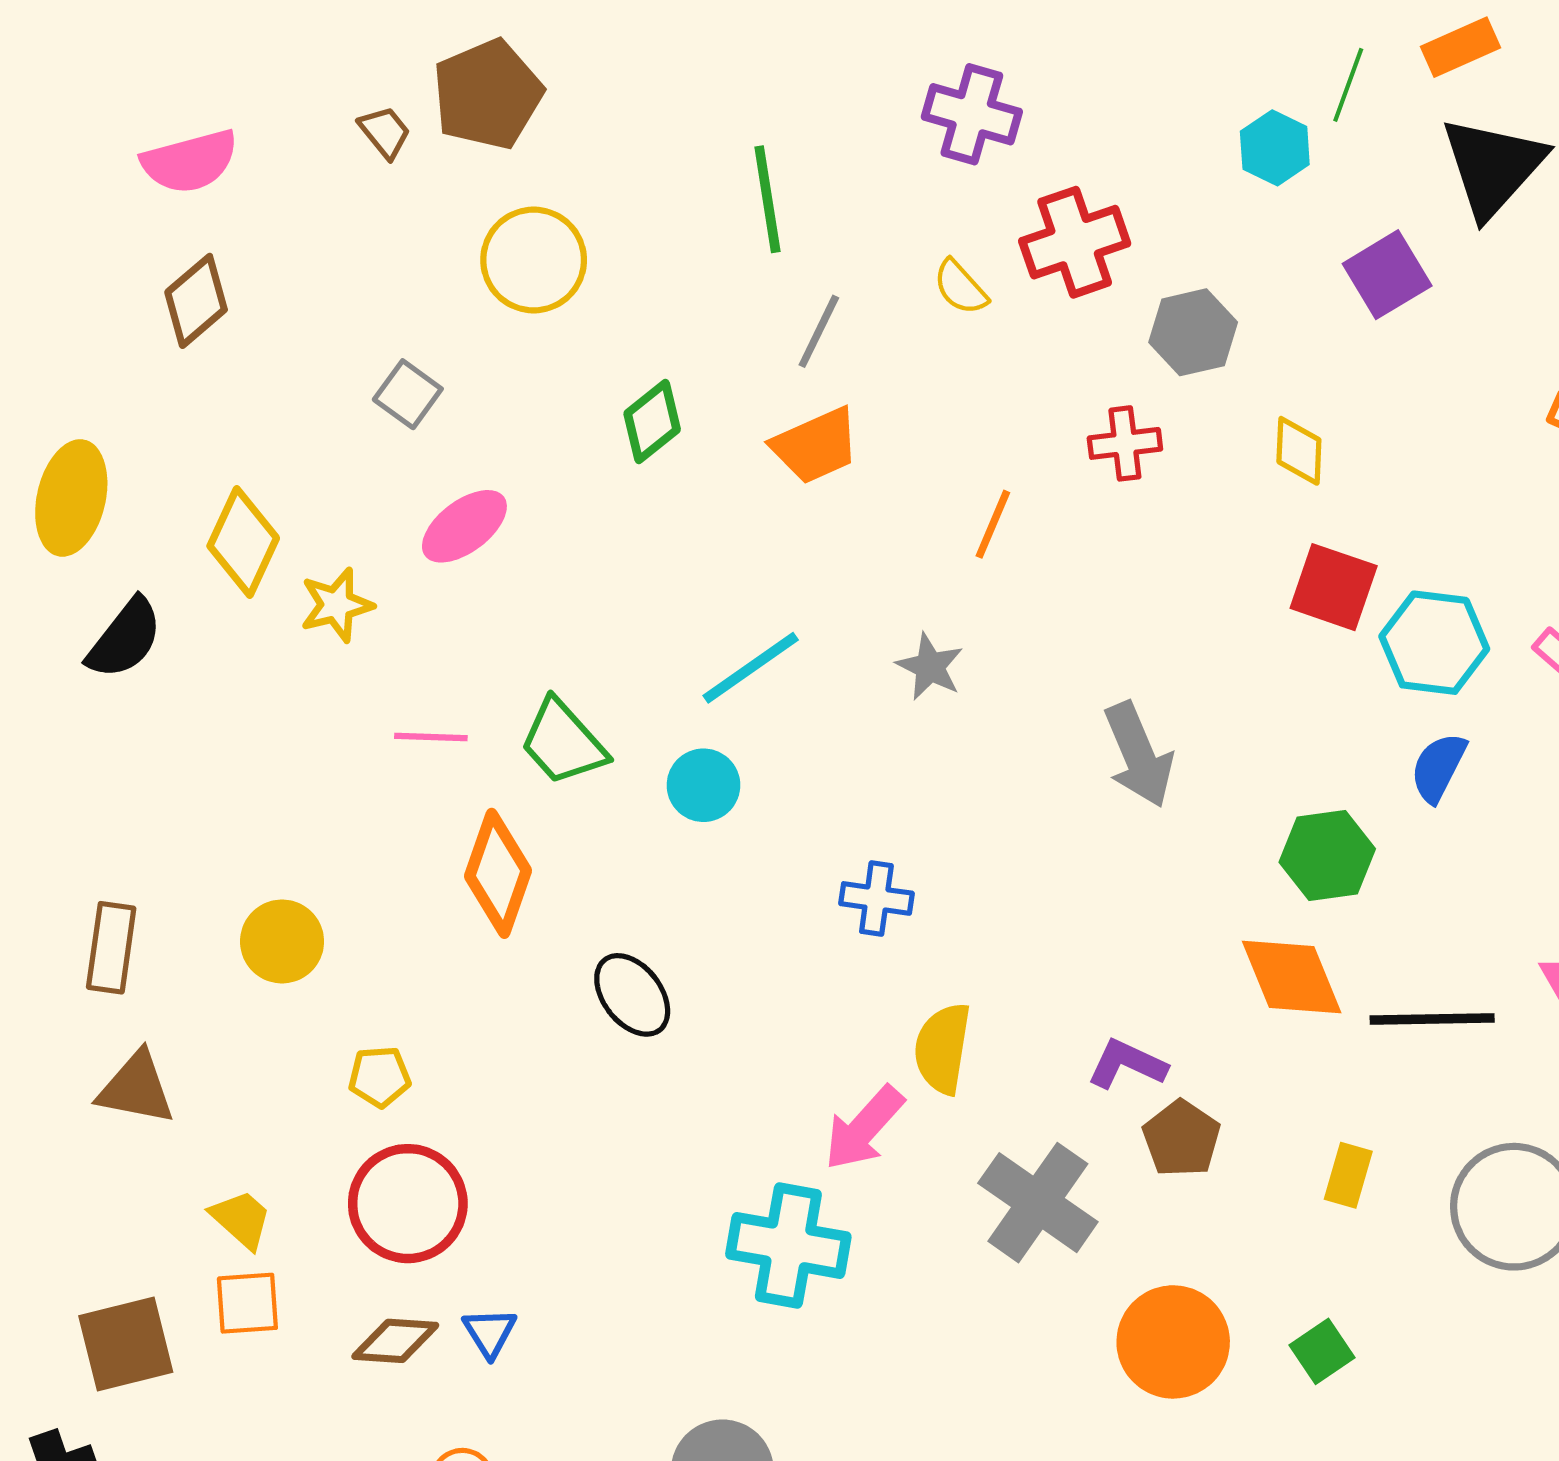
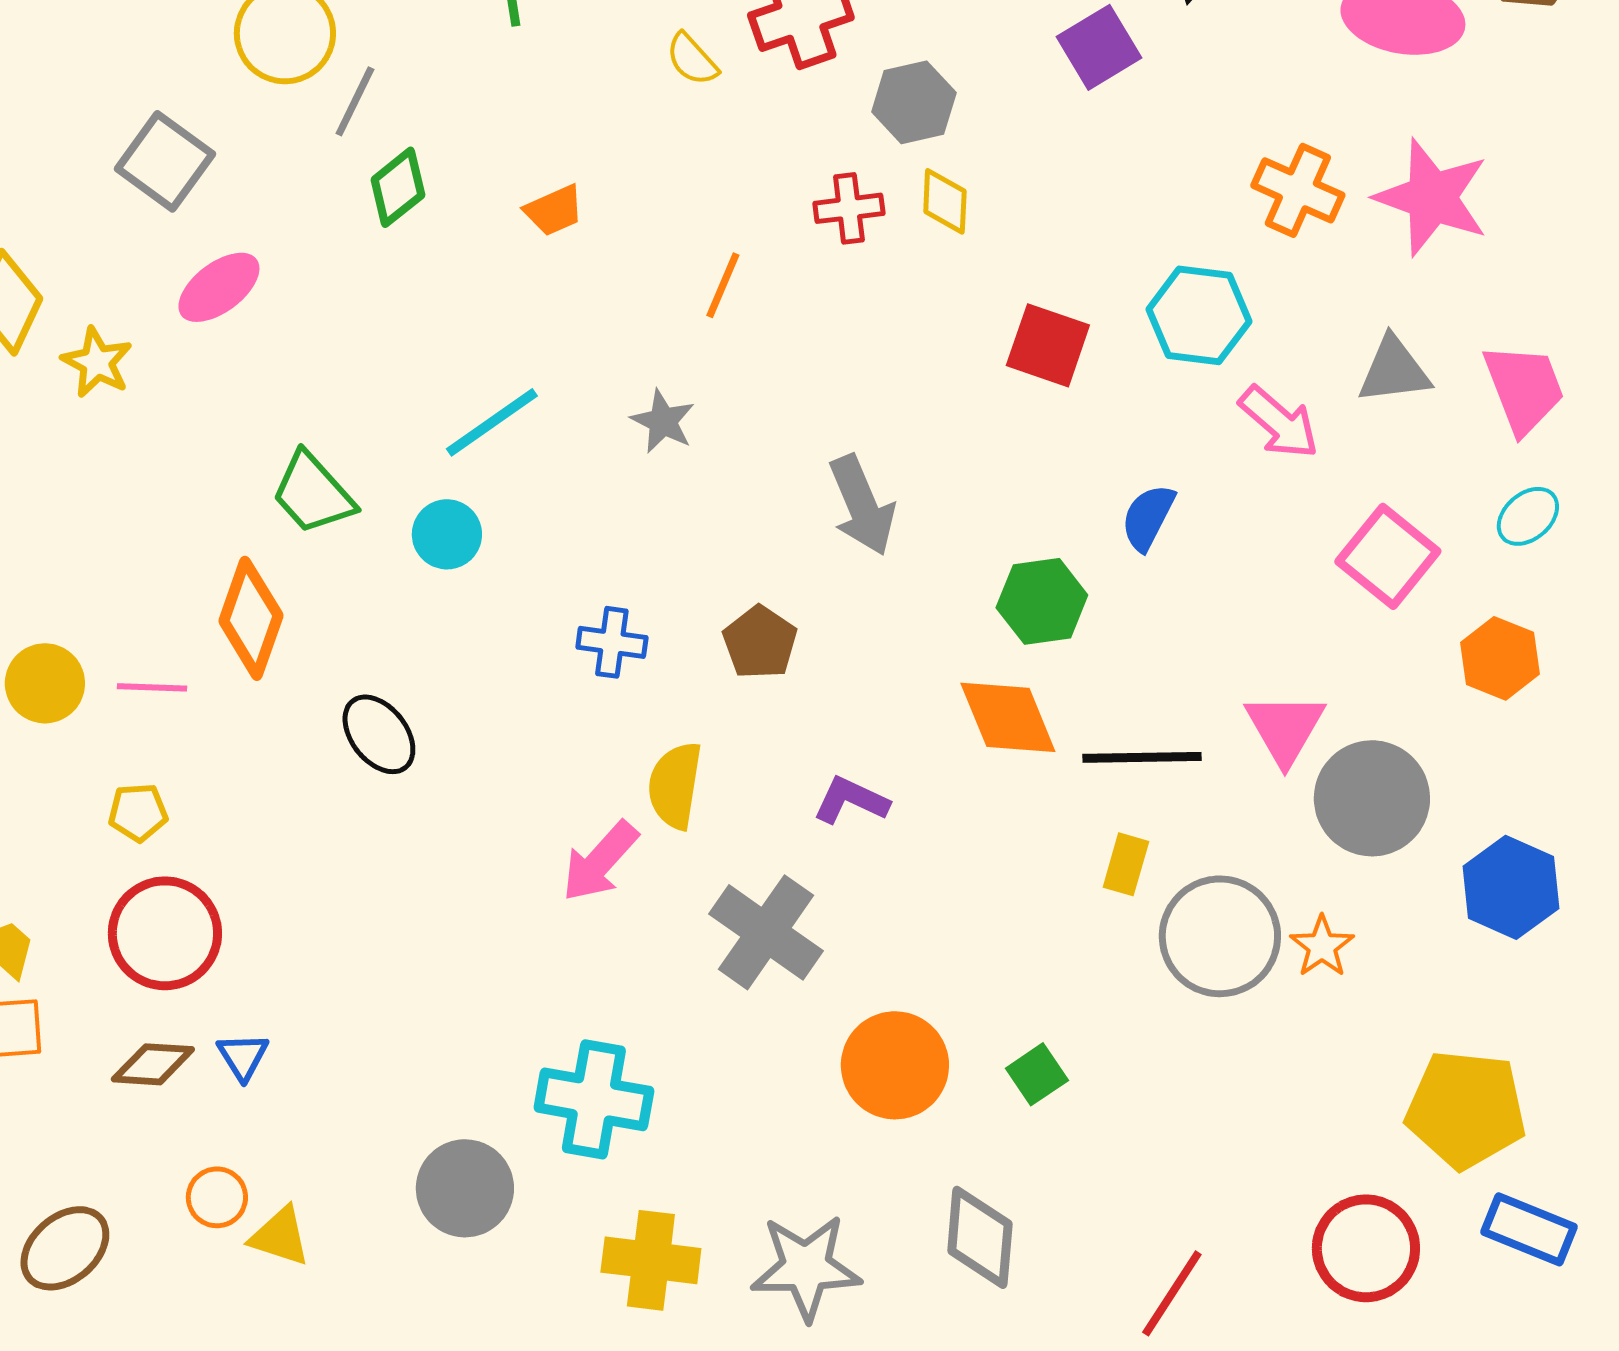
gray line: (819, 331) -> (355, 101), moved
gray square: (408, 394) -> (165, 161), size x1.5
orange trapezoid: (816, 446) -> (554, 210), size x0.7
yellow diamond: (1299, 451) -> (945, 201), moved
yellow star: (337, 605) -> (97, 362), turned -30
cyan hexagon: (1434, 643) -> (1199, 315), moved
pink line: (431, 737) -> (152, 687), moved
brown pentagon: (1182, 1139) -> (760, 642), moved
yellow rectangle: (1348, 1175) -> (1126, 864), moved
cyan cross: (788, 1245) -> (594, 1099), moved

